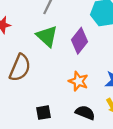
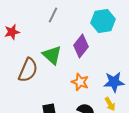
green triangle: (47, 36) -> (52, 55), moved

